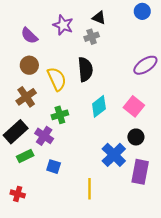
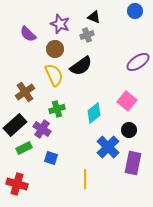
brown circle: (29, 65) -> (55, 49), moved
black semicircle: (85, 69) -> (81, 66), turned 60
cyan diamond: (99, 106) -> (94, 113), moved
red cross: (18, 194) -> (17, 184), size x1.5

